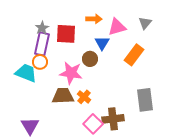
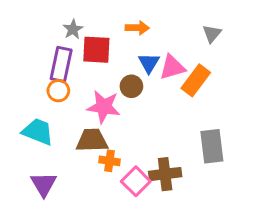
pink triangle: (117, 27) -> (172, 67), moved
gray star: (42, 28) -> (73, 29), moved
cyan trapezoid: (26, 73) -> (38, 132), moved
orange cross: (84, 97) -> (109, 161), moved, turned -32

